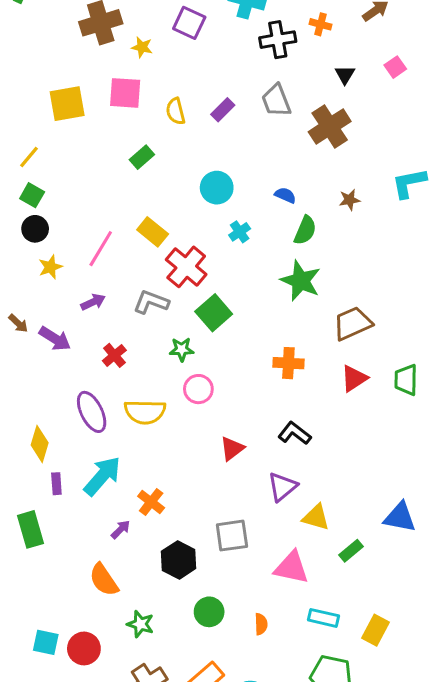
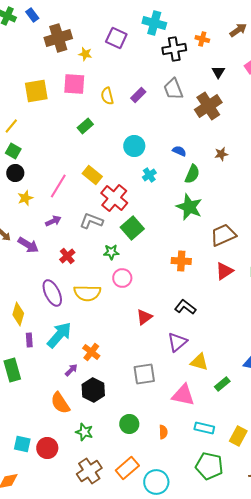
black hexagon: (179, 560) -> (93, 390), moved

